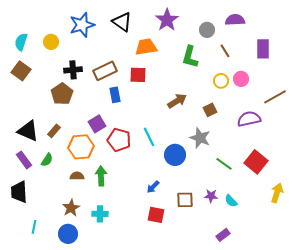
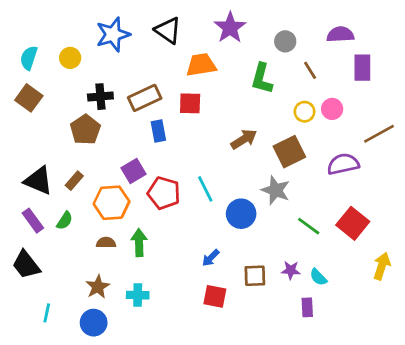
purple semicircle: (235, 20) -> (340, 34), moved
brown square: (210, 110) -> (289, 152), size x1.6
black trapezoid: (19, 192) -> (26, 265), turned -35
purple rectangle: (223, 235) -> (307, 307), moved, turned -56

